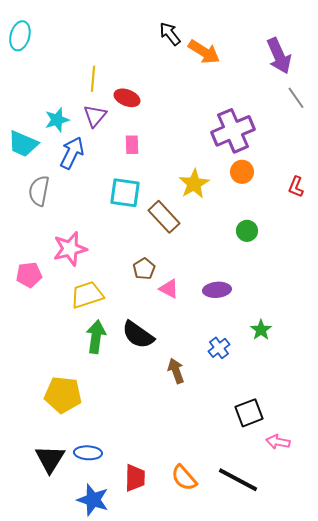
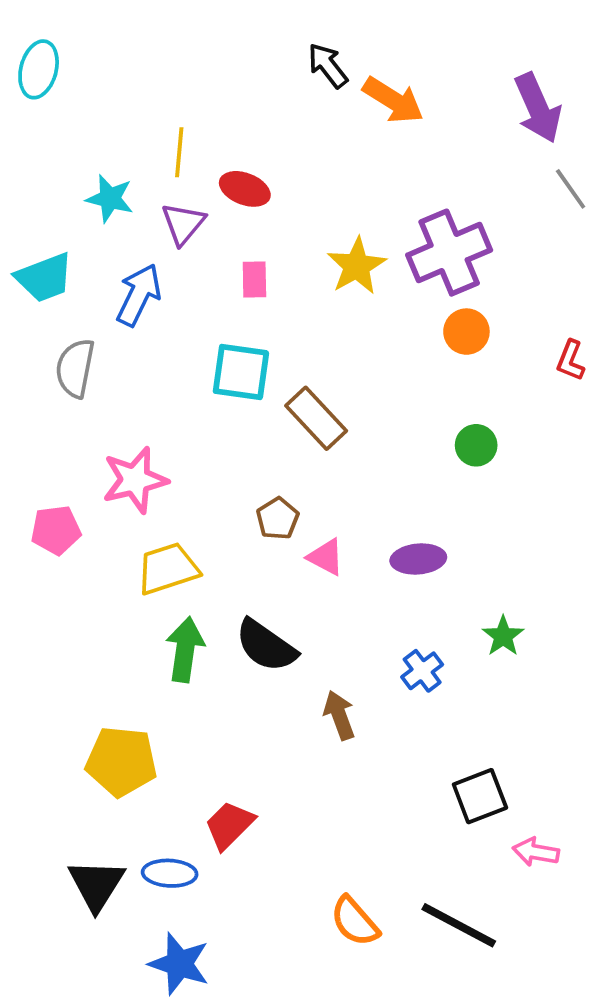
cyan star: (57, 120) -> (110, 199), moved, turned 30
cyan trapezoid: (23, 144) -> (44, 278), turned -44
yellow star: (194, 184) -> (357, 266), moved
red trapezoid: (135, 478) -> (229, 825), moved, turned -136

